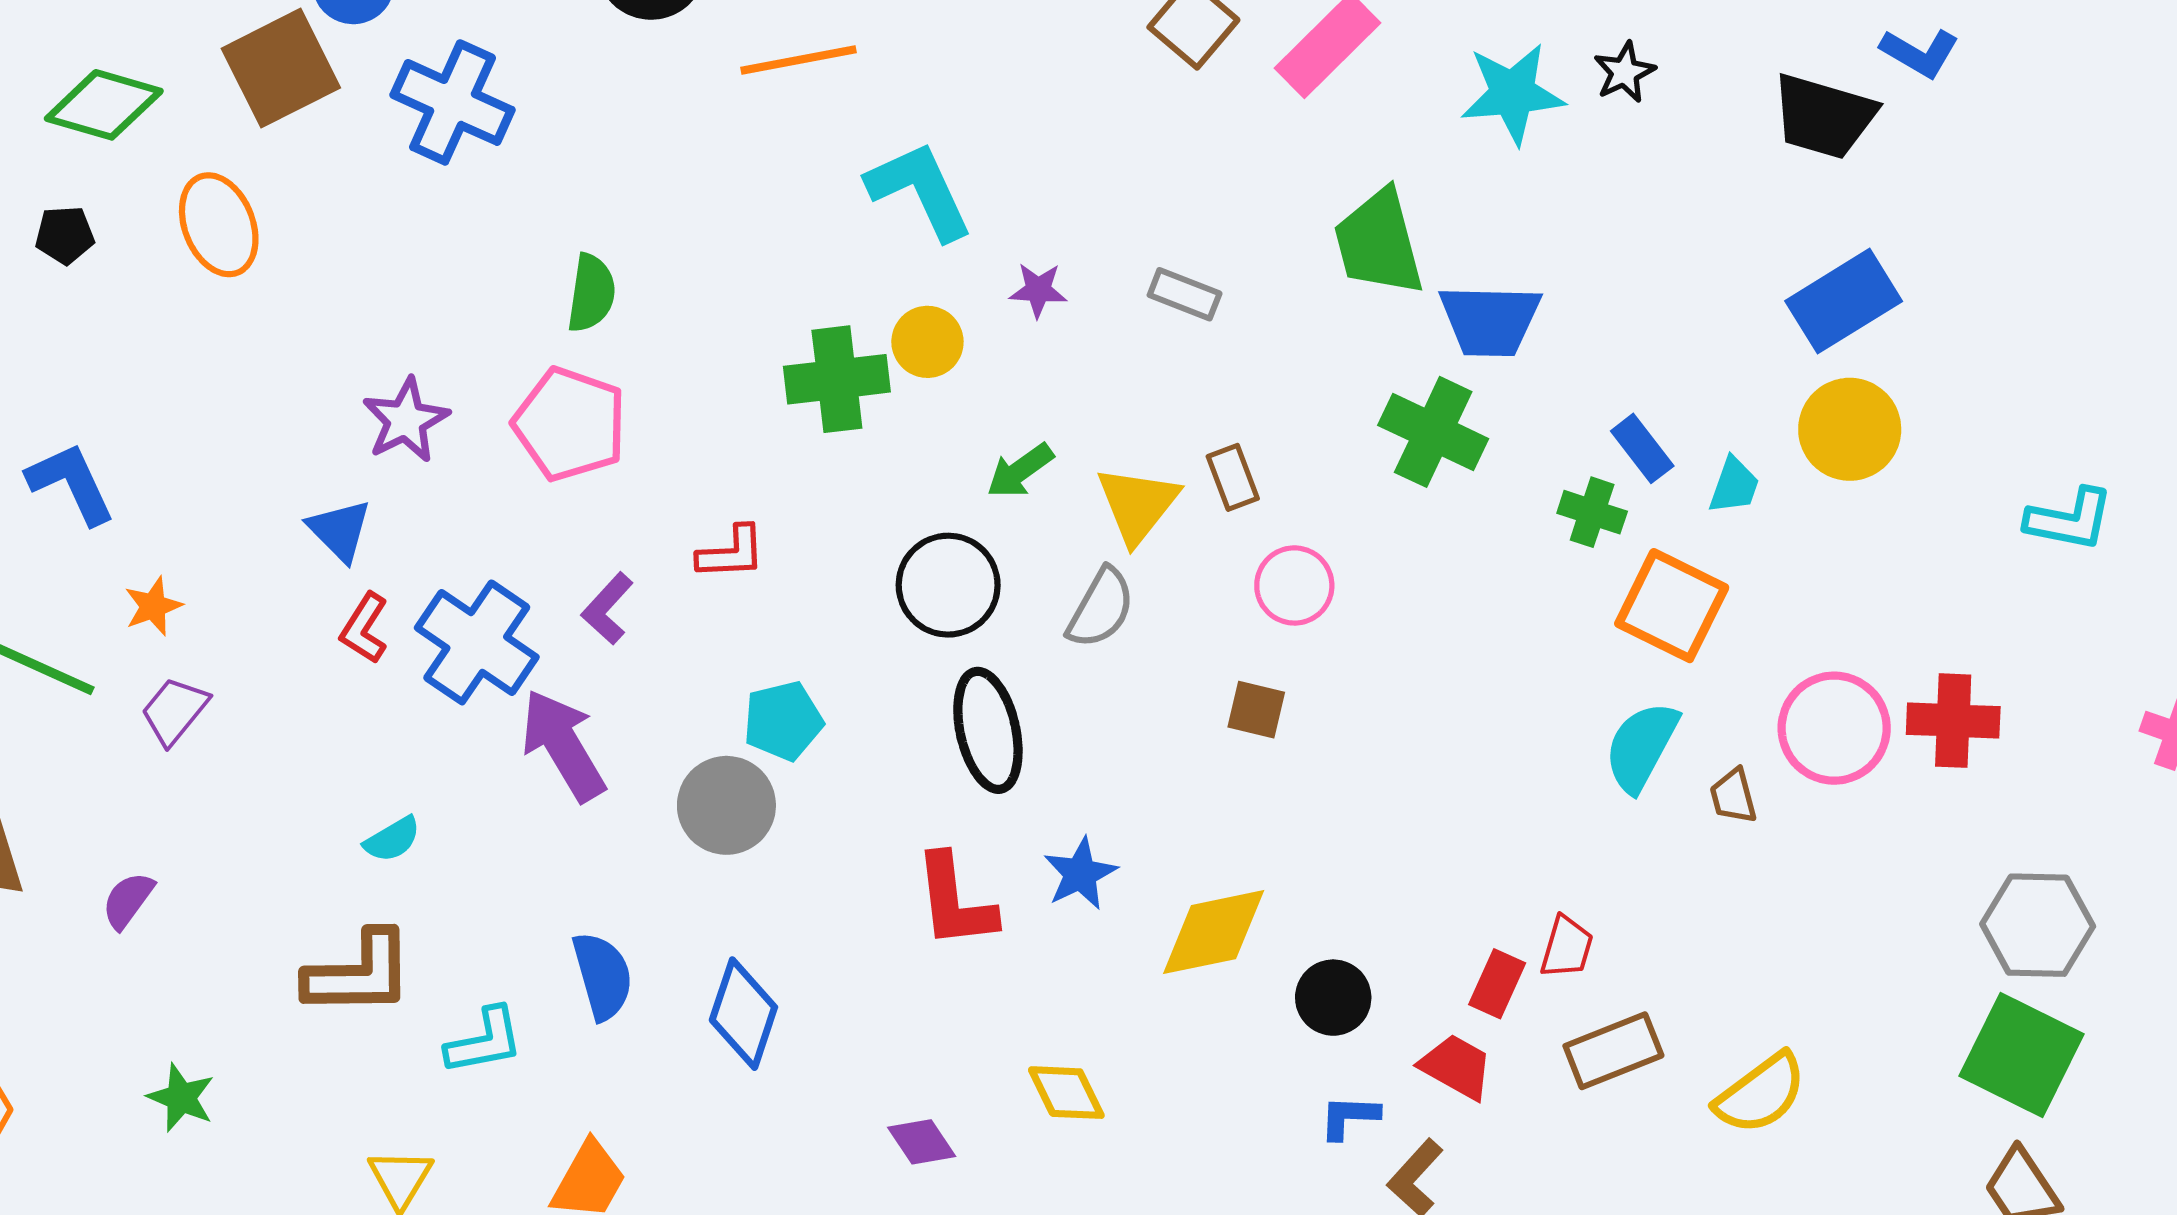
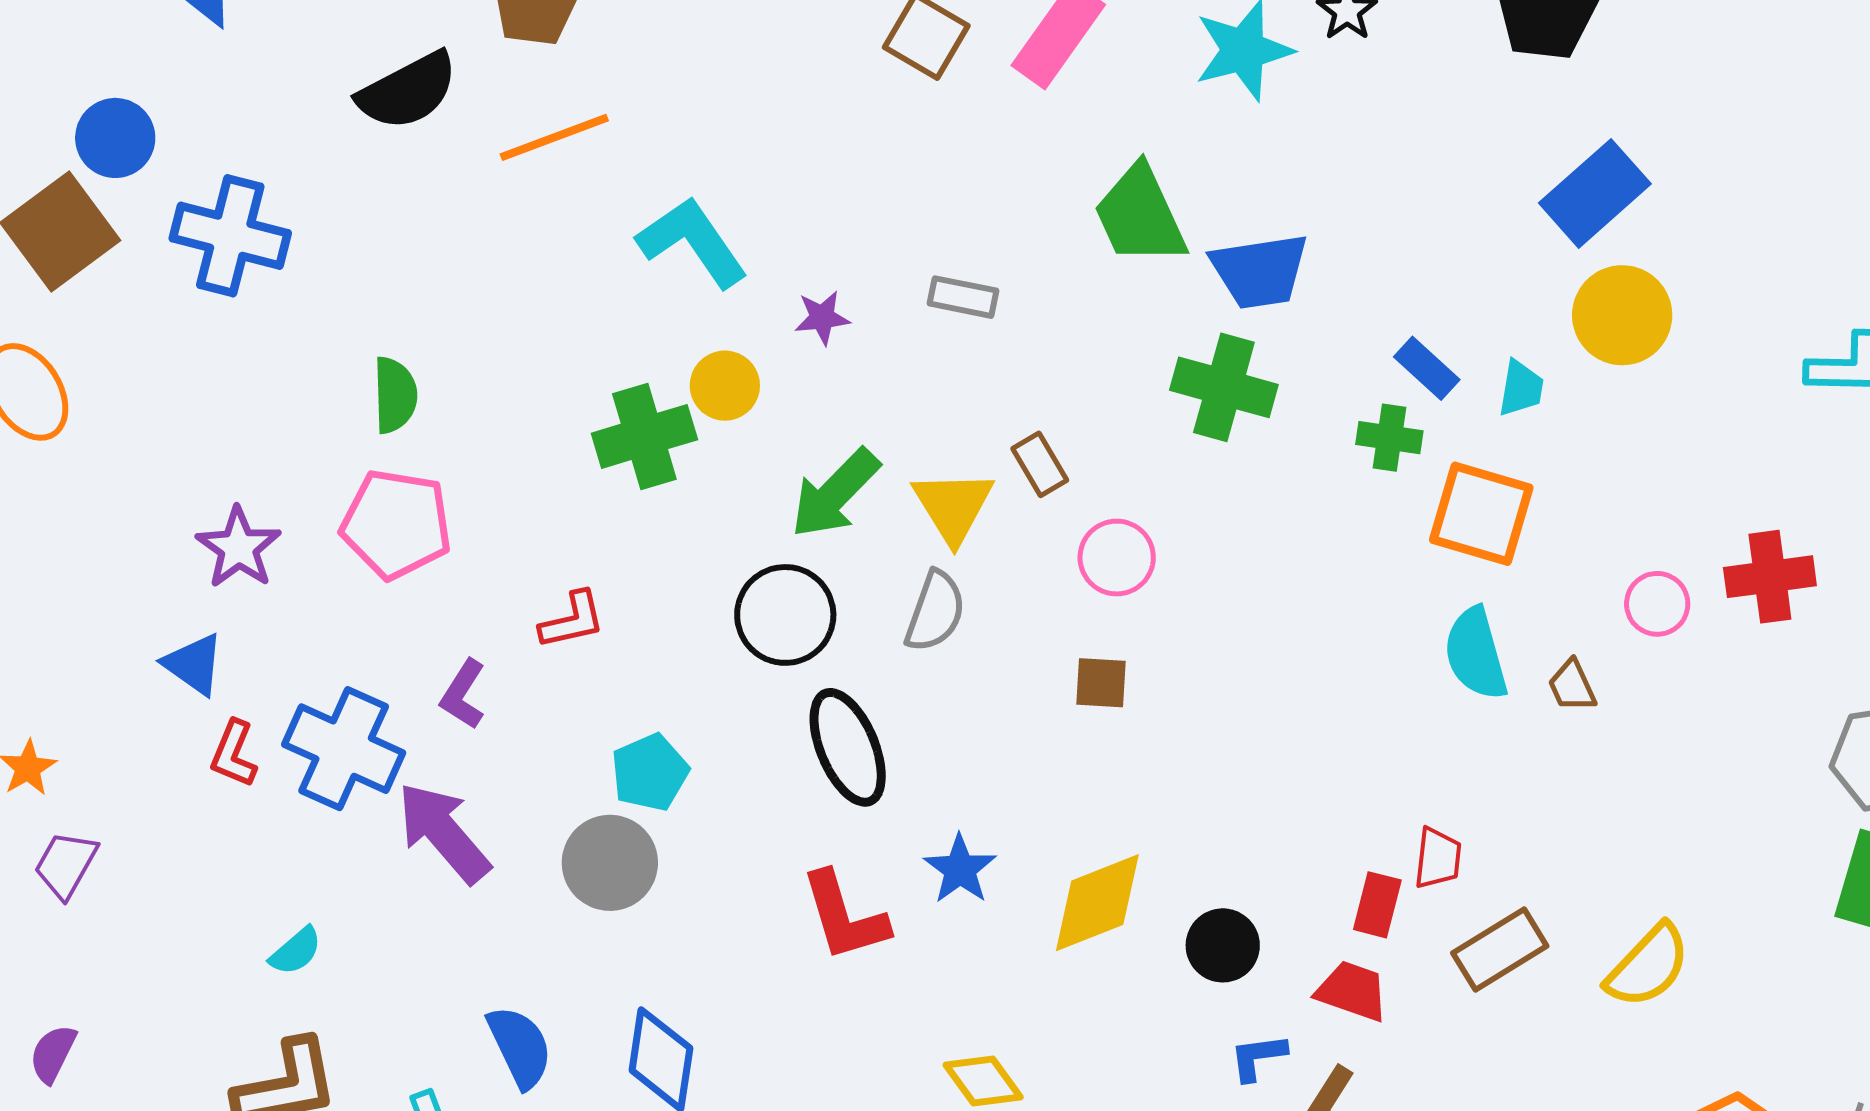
green arrow: (1020, 471) -> (835, 493), size x1.5
pink circle: (1834, 728) -> (1657, 604), size x0.6
cyan semicircle: (1641, 747) -> (1476, 654), turned -34

